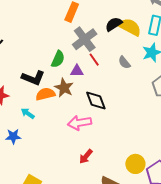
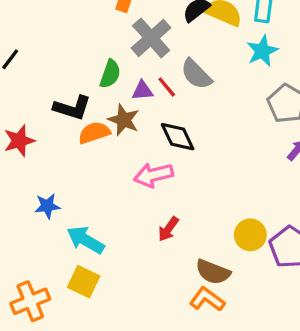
red line: (94, 60) -> (167, 87), moved
gray semicircle: (124, 62) -> (196, 74), moved, size x1.5
cyan arrow: (28, 113) -> (86, 240), moved, size x1.6

